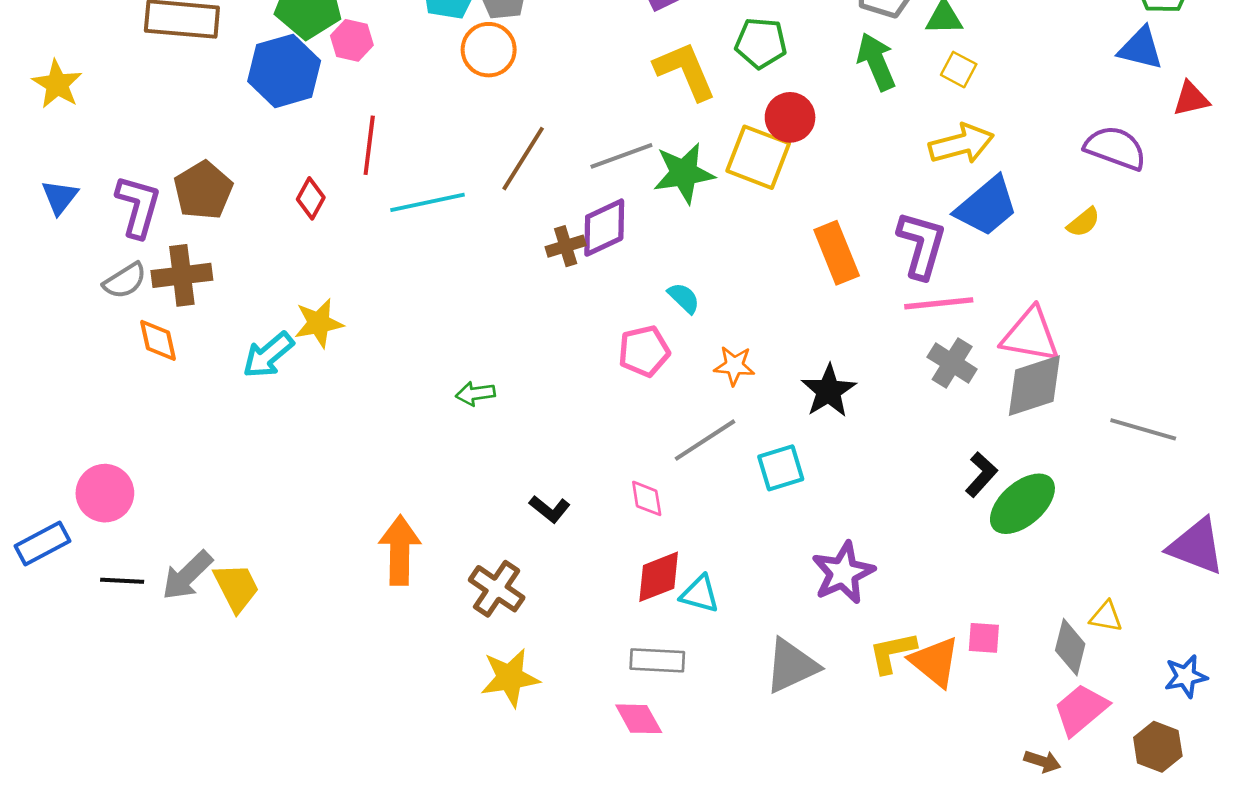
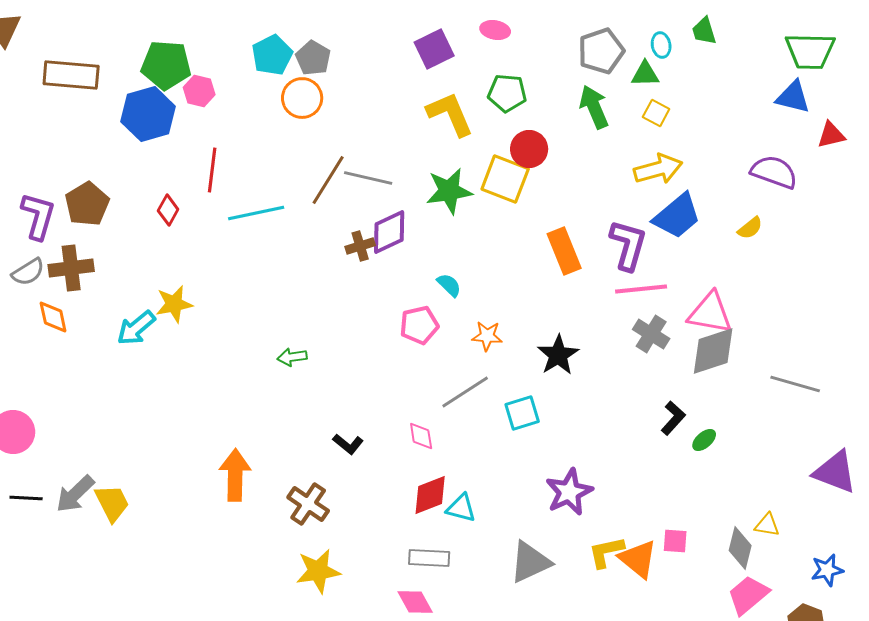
gray line: (621, 156) -> (368, 178), moved, turned 33
green ellipse: (1022, 504) -> (704, 440), size x0.5

